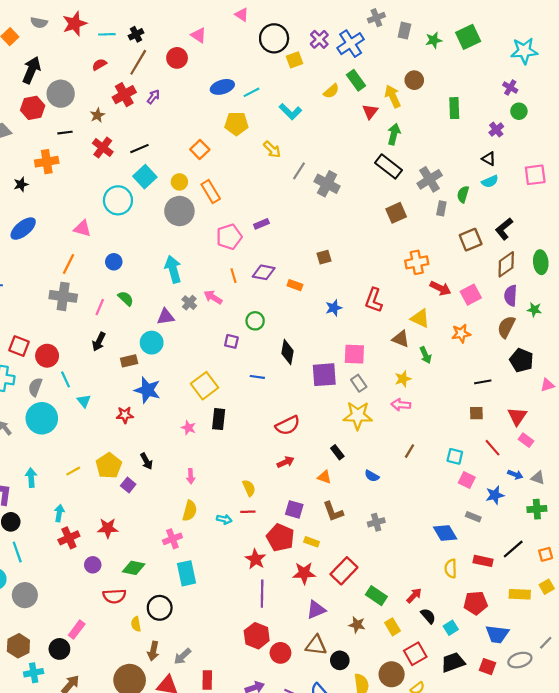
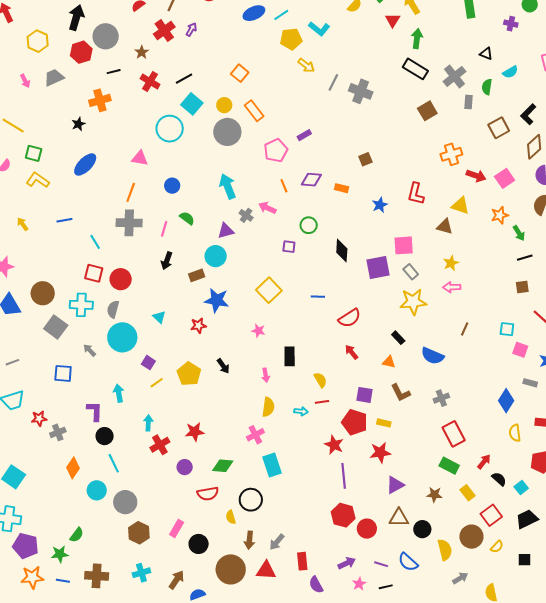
yellow pentagon: (236, 124) -> (291, 39), moved
purple cross: (496, 130) -> (511, 24), turned -32
black triangle: (489, 159) -> (486, 54), moved
green arrow: (426, 355) -> (519, 233), moved
blue line: (257, 377) -> (318, 297), moved
cyan line: (65, 379) -> (95, 242), moved
black rectangle: (219, 419) -> (290, 356), moved
red arrow: (286, 462) -> (351, 352), turned -98
blue semicircle: (372, 476) -> (432, 356), size x1.6
purple square: (128, 485) -> (148, 363), moved
blue diamond: (445, 533) -> (506, 401), turned 70
red rectangle: (344, 571) -> (454, 434), moved, turned -65
brown hexagon: (18, 646) -> (139, 533), moved
black circle: (59, 649) -> (199, 544), moved

